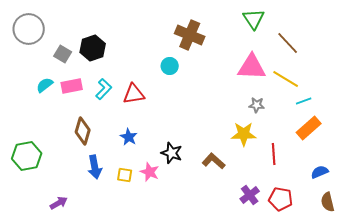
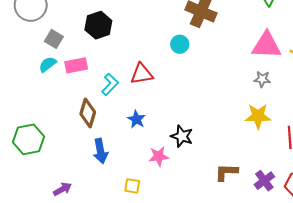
gray square: (63, 54) -> (54, 39), moved
cyan L-shape: (104, 89) -> (110, 84), moved
gray star: (257, 105) -> (262, 79), moved
brown L-shape: (214, 161) -> (226, 172), moved, turned -40
pink star: (150, 172) -> (159, 156), turned -30
yellow square: (125, 175) -> (132, 186), moved

